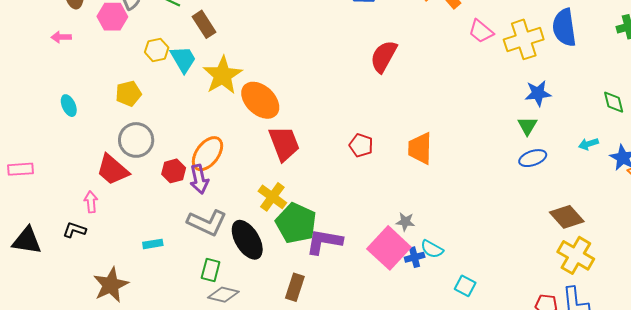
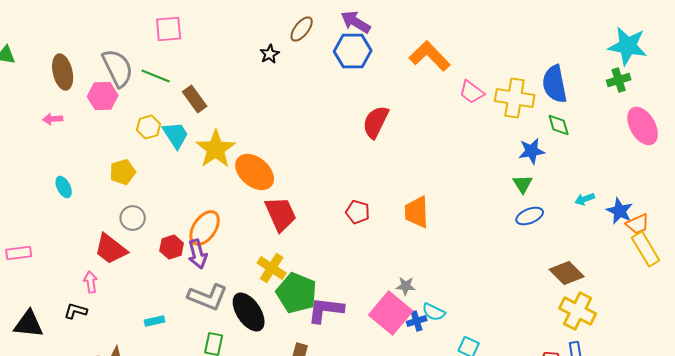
yellow cross: (524, 39) -> (515, 98), turned 30
green diamond: (614, 102) -> (559, 125), moved
gray circle: (136, 140) -> (133, 218), size x0.7

